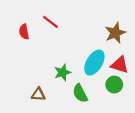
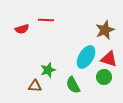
red line: (50, 22) -> (46, 20), turned -35
red semicircle: (24, 32) -> (22, 29), turned -96
green star: (63, 72) -> (48, 70), moved

